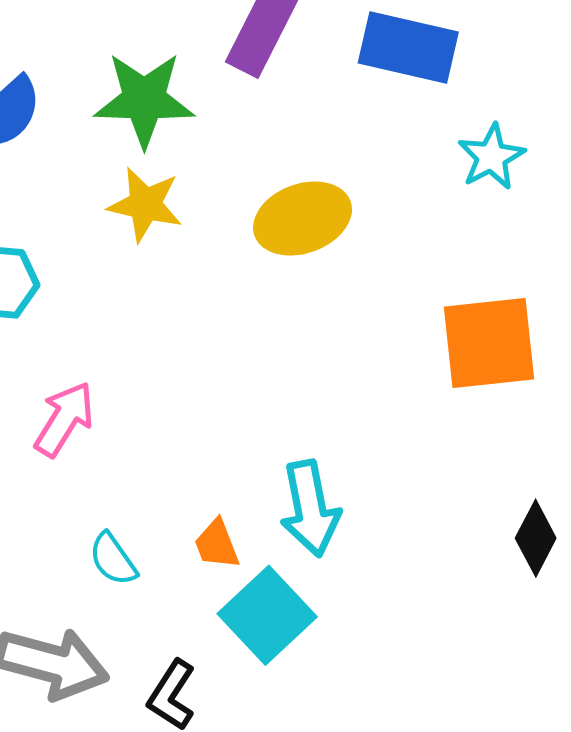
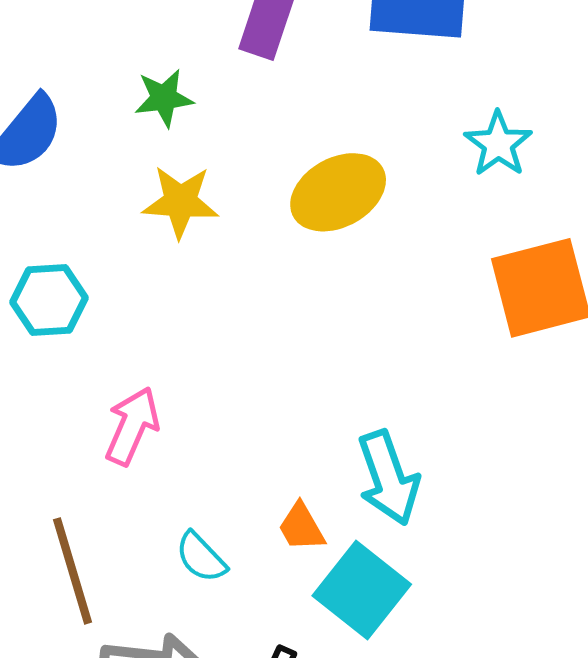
green star: (144, 100) -> (164, 98), size x0.6
cyan star: (491, 157) -> (498, 144), moved

